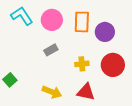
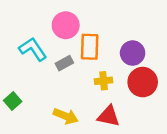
cyan L-shape: (22, 16) -> (33, 49), moved
orange rectangle: (82, 22) -> (90, 47), moved
purple circle: (105, 32) -> (133, 53), moved

